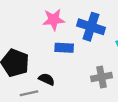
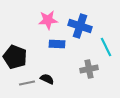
black semicircle: (47, 79) -> (47, 79), moved

